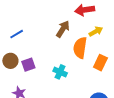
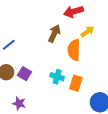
orange rectangle: (100, 63) -> (76, 83), moved
purple square: (28, 65) -> (25, 74), turned -32

